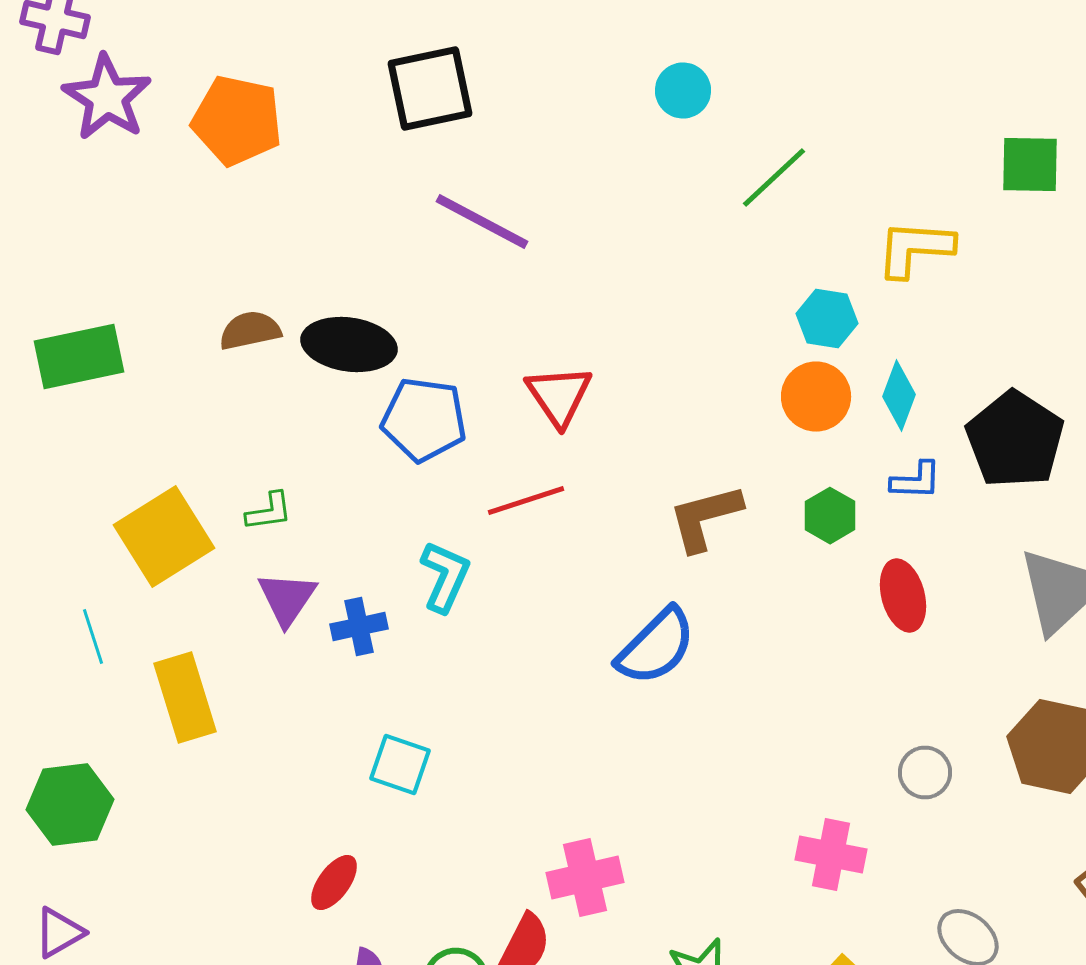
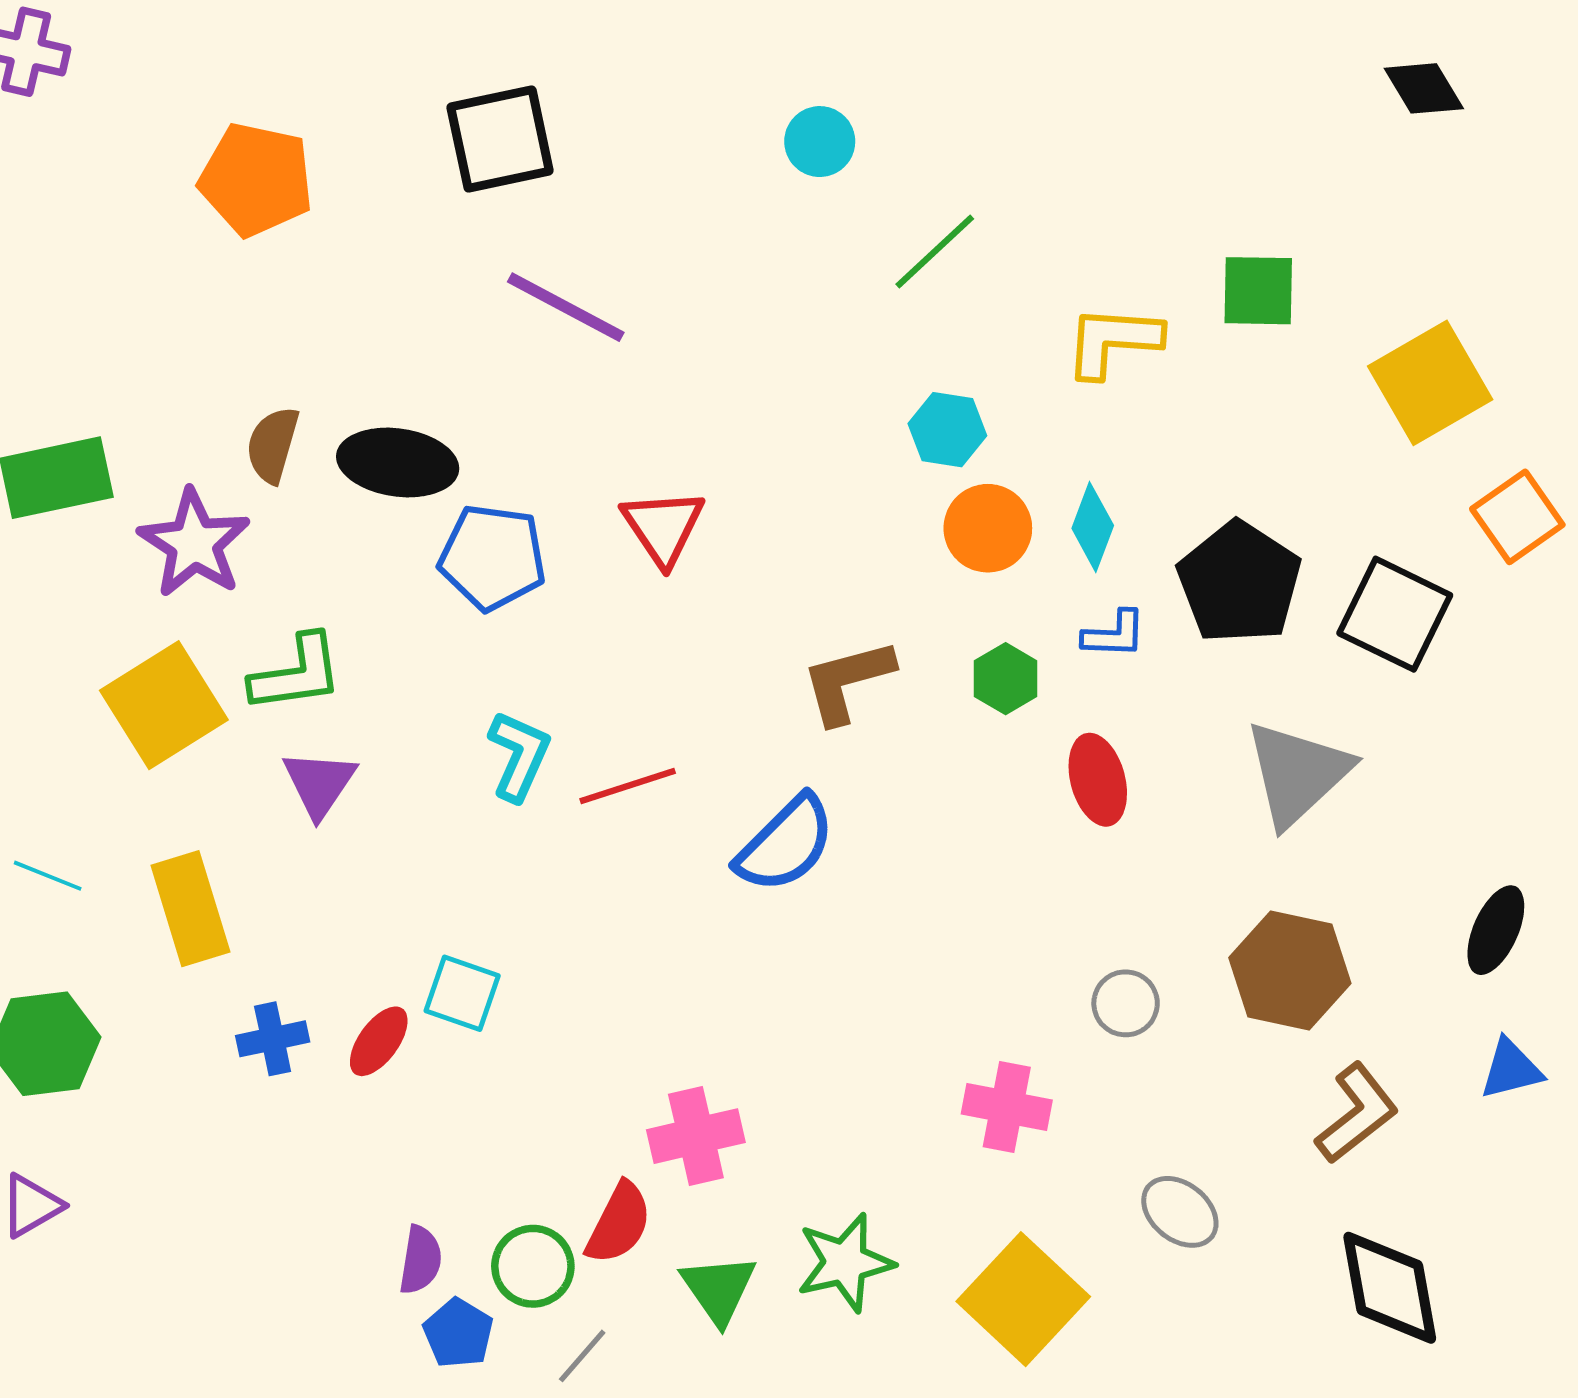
purple star: (107, 98) -> (194, 543), moved
green square: (1030, 164) -> (1258, 291), moved
cyan hexagon: (827, 318) -> (947, 430), moved
brown semicircle: (250, 330) -> (273, 445), turned -62
red line: (526, 500) -> (628, 786), moved
green L-shape: (269, 512) -> (297, 674), size x1.6
blue cross: (359, 626) -> (273, 1039), moved
cyan line: (93, 636) -> (48, 876), moved, turned -50
red ellipse: (334, 882) -> (379, 1041), moved

